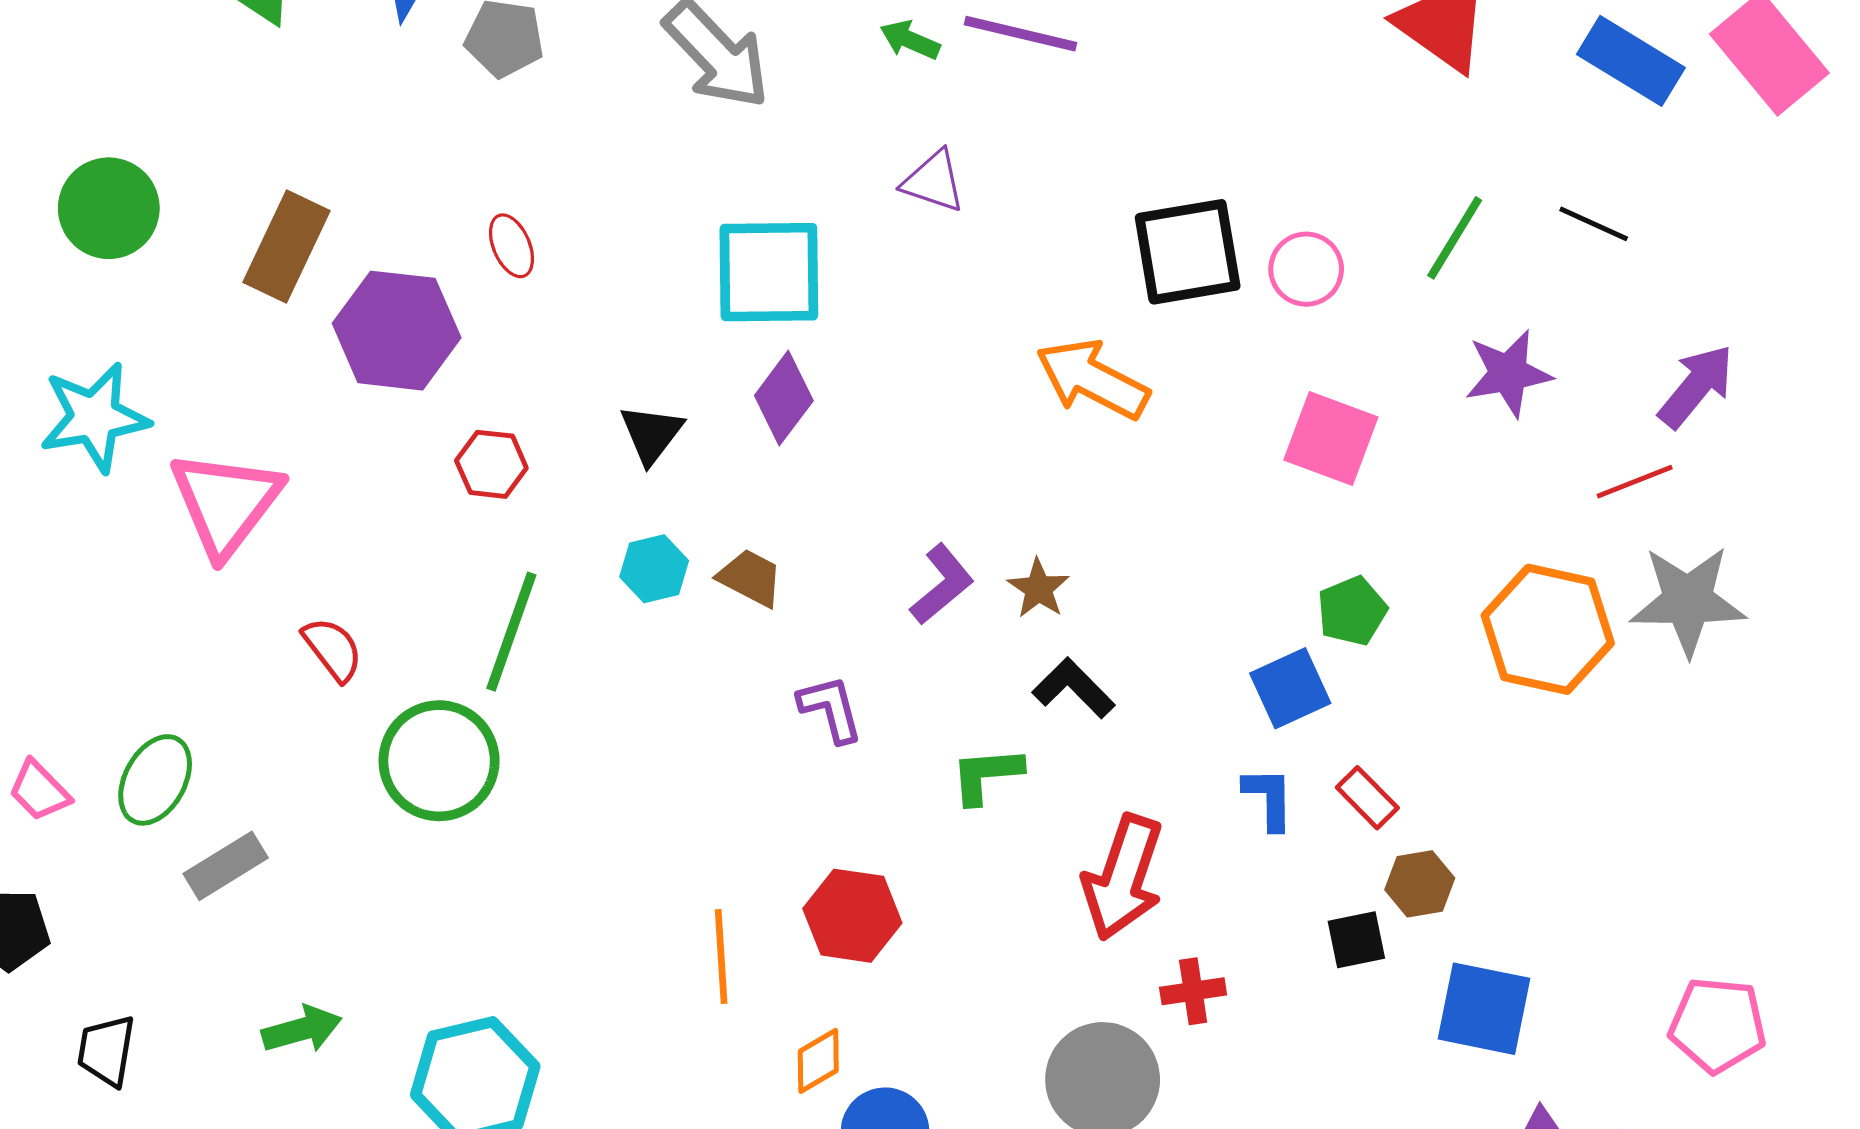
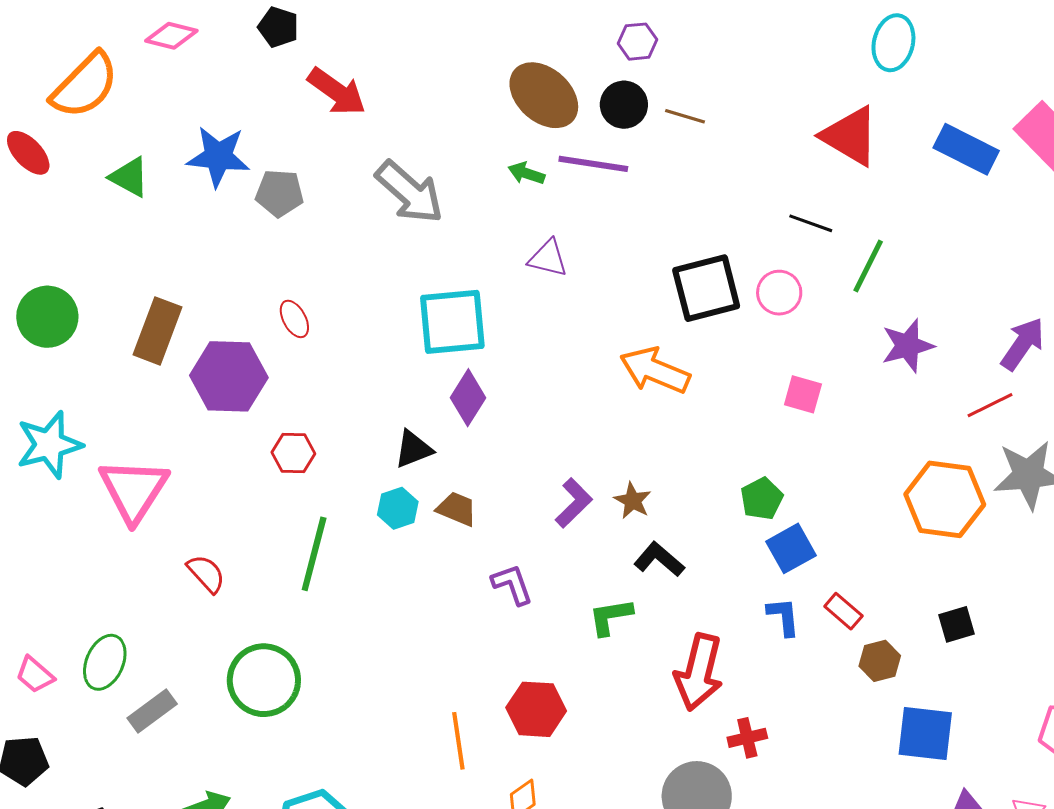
black line: (1594, 224) -> (811, 223), moved
black triangle: (651, 434) -> (413, 449), moved, turned 36
pink square: (1331, 439) -> (803, 394), size x0.7
green pentagon: (1352, 611) -> (762, 499), moved
green circle: (439, 761) -> (264, 680), moved
black square: (1356, 940) -> (957, 624), moved

